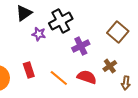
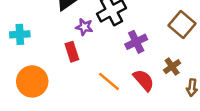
red rectangle: (29, 70) -> (72, 52), moved
red semicircle: (87, 77) -> (144, 80), turned 30

